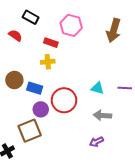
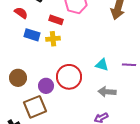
brown circle: (14, 80) -> (18, 78), moved
blue rectangle: (35, 88) -> (32, 35), moved

